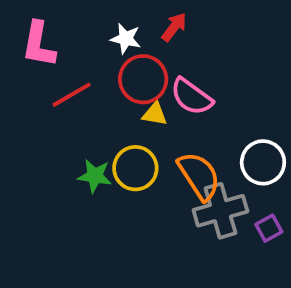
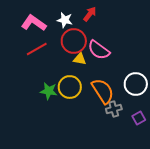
pink L-shape: (39, 44) -> (34, 23), moved, turned 115
gray cross: (220, 211) -> (114, 109), size x0.6

